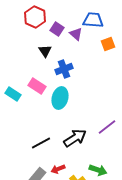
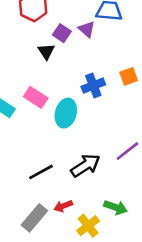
purple square: (57, 29) -> (62, 33), moved
orange square: (108, 44) -> (129, 76), moved
blue cross: (64, 69) -> (93, 86), moved

